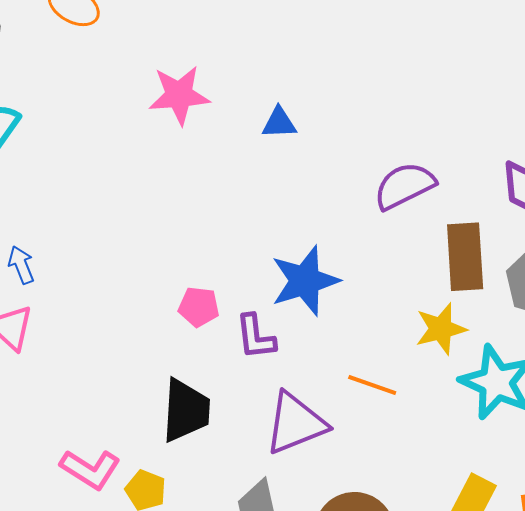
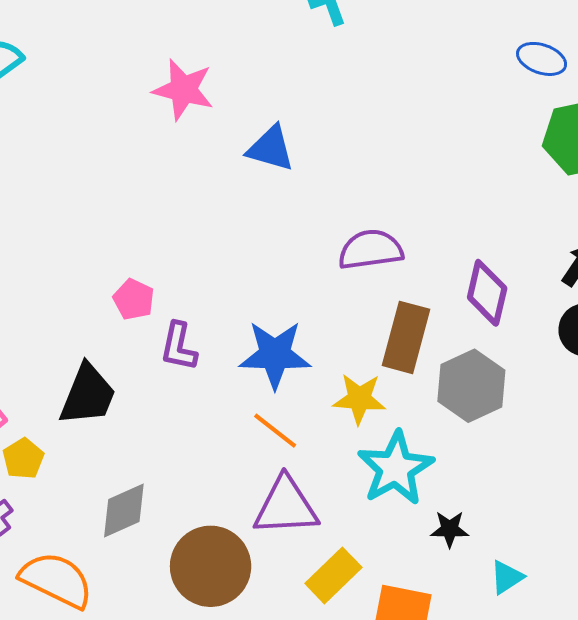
blue triangle: (279, 123) -> (271, 149), size x1.4
blue star: (305, 281) -> (275, 355), moved
purple triangle: (296, 423) -> (286, 506), moved

